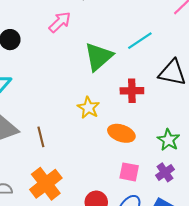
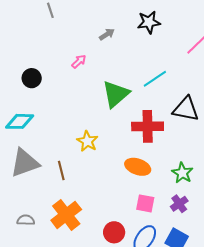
pink arrow: (60, 22) -> (79, 61), size x0.7
red cross: (132, 91) -> (148, 126), size x1.4
yellow star: (88, 108) -> (87, 141), moved

